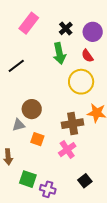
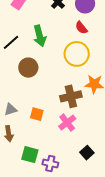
green arrow: (59, 53) -> (40, 36), moved
brown circle: (32, 109) -> (28, 68), moved
gray triangle: (19, 125) -> (10, 110), moved

